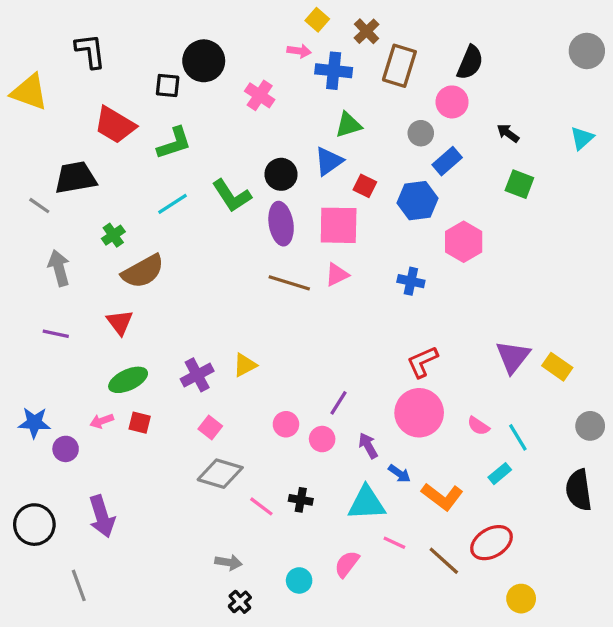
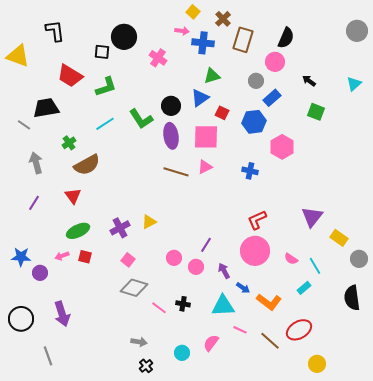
purple line: (56, 334) -> (34, 203), turned -70
yellow rectangle: (557, 367) -> (339, 238), moved

